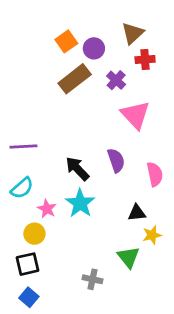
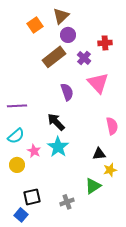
brown triangle: (133, 33) -> (61, 16), moved
orange square: (66, 41) -> (35, 25), moved
purple semicircle: (116, 160) -> (67, 92), moved
yellow circle: (34, 234) -> (17, 165), moved
green triangle: (128, 257) -> (93, 186), turned 36
black square: (28, 264) -> (32, 197), moved
gray cross: (93, 279) -> (67, 202), turned -32

